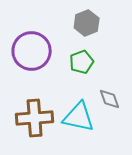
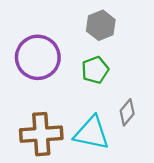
gray diamond: (110, 99) -> (127, 112), turned 60

